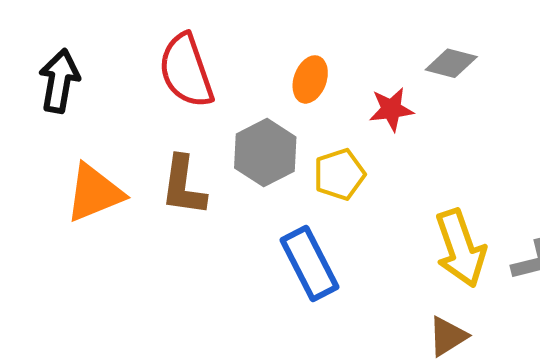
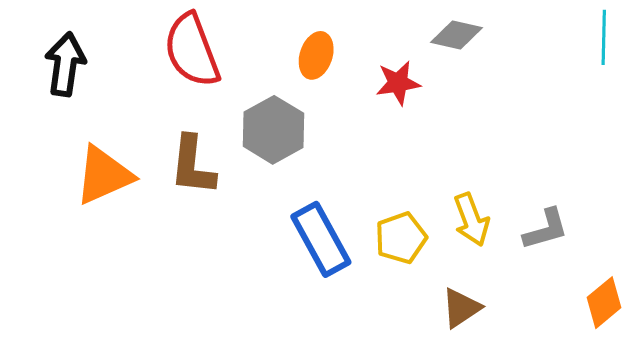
yellow pentagon: (339, 174) -> (401, 238), moved
yellow arrow: (460, 248) -> (471, 220), size x0.7

